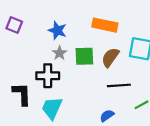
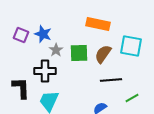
purple square: (14, 25) -> (21, 35), moved
blue star: (57, 30) -> (43, 34), moved

